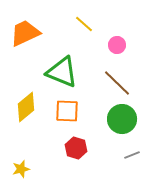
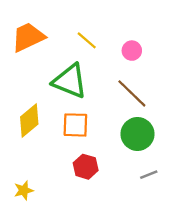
yellow line: (84, 24) -> (87, 40), moved

